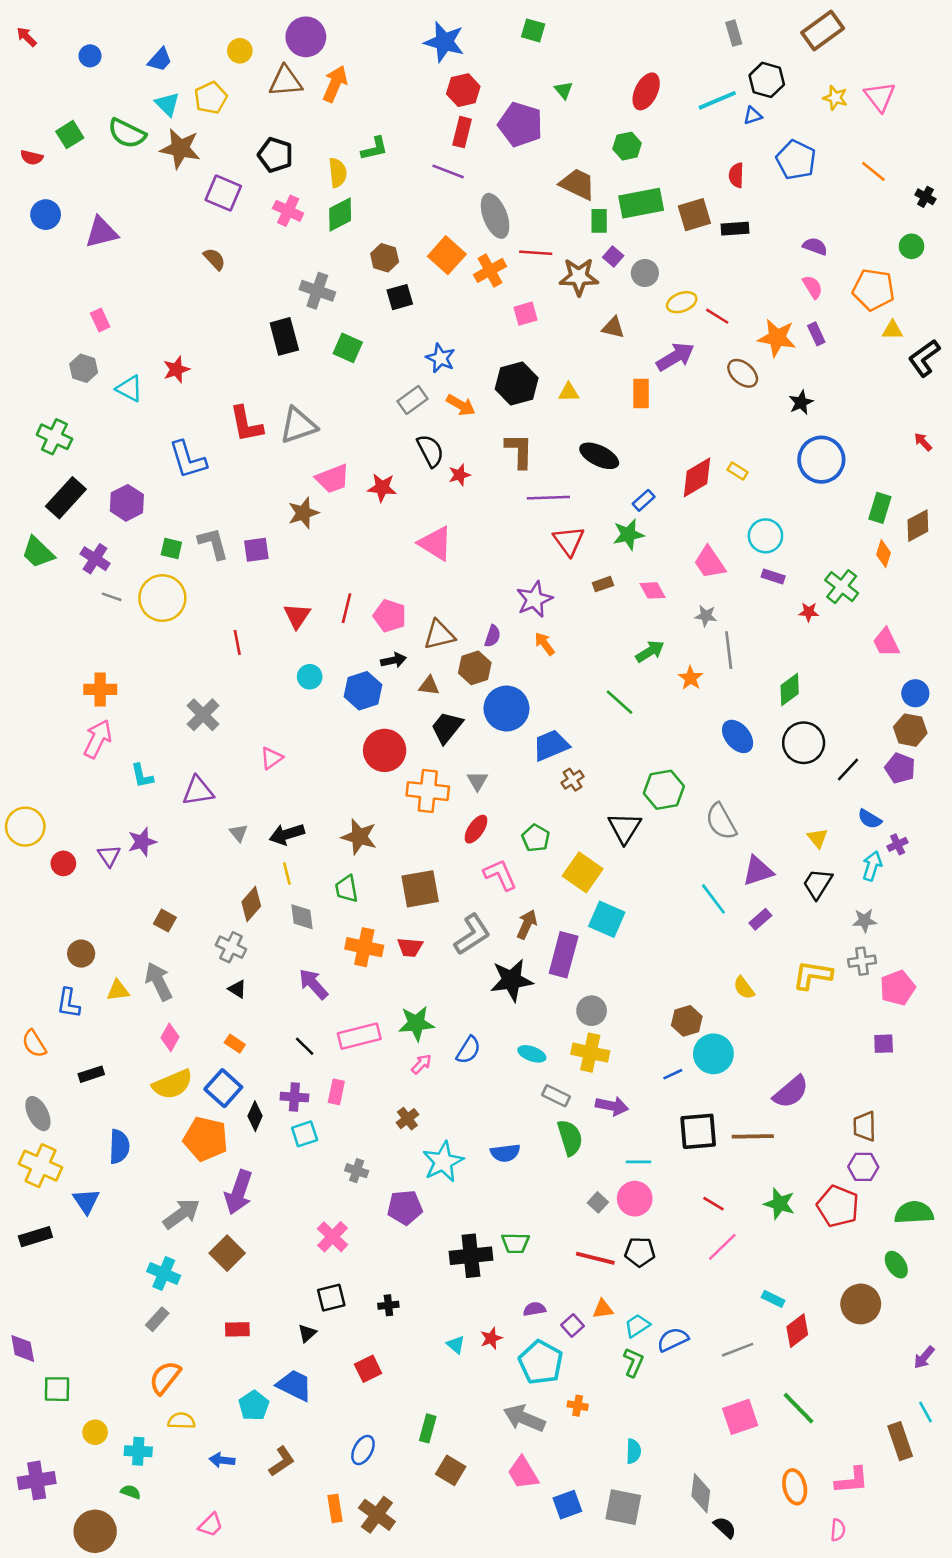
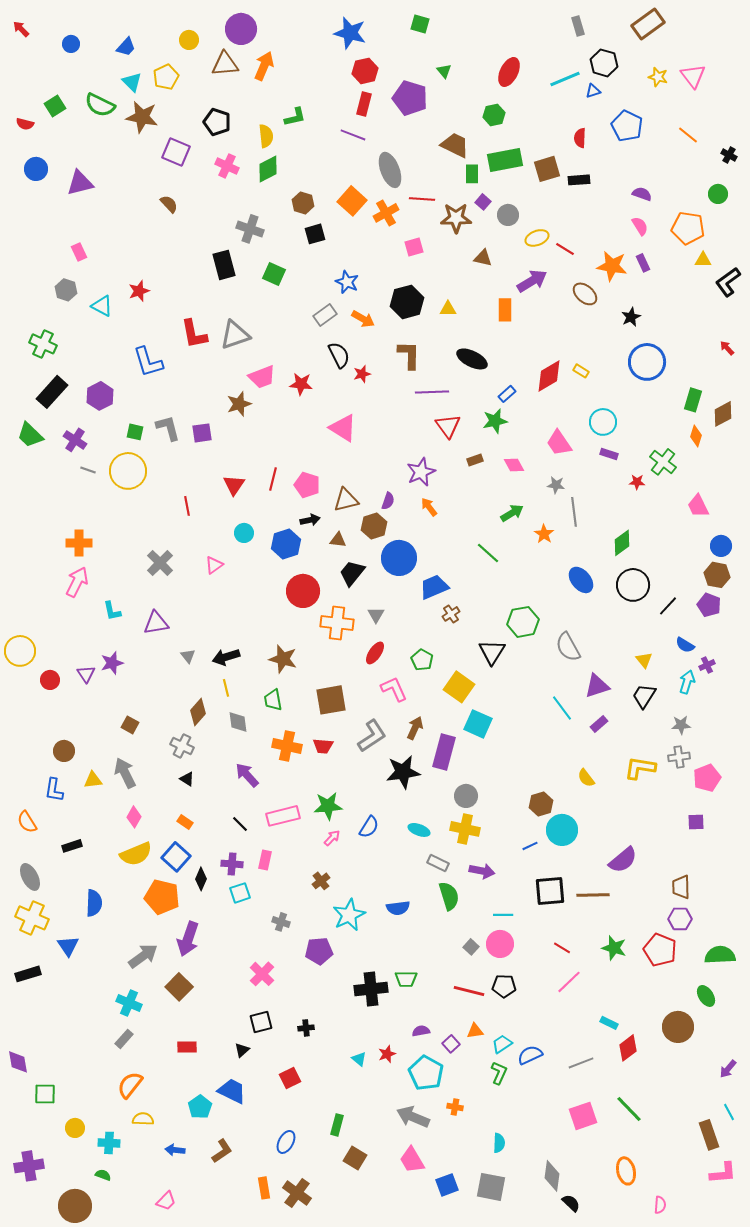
pink triangle: (272, 758) -> (214, 565), moved
pink L-shape: (852, 1480) -> (723, 1173), moved

